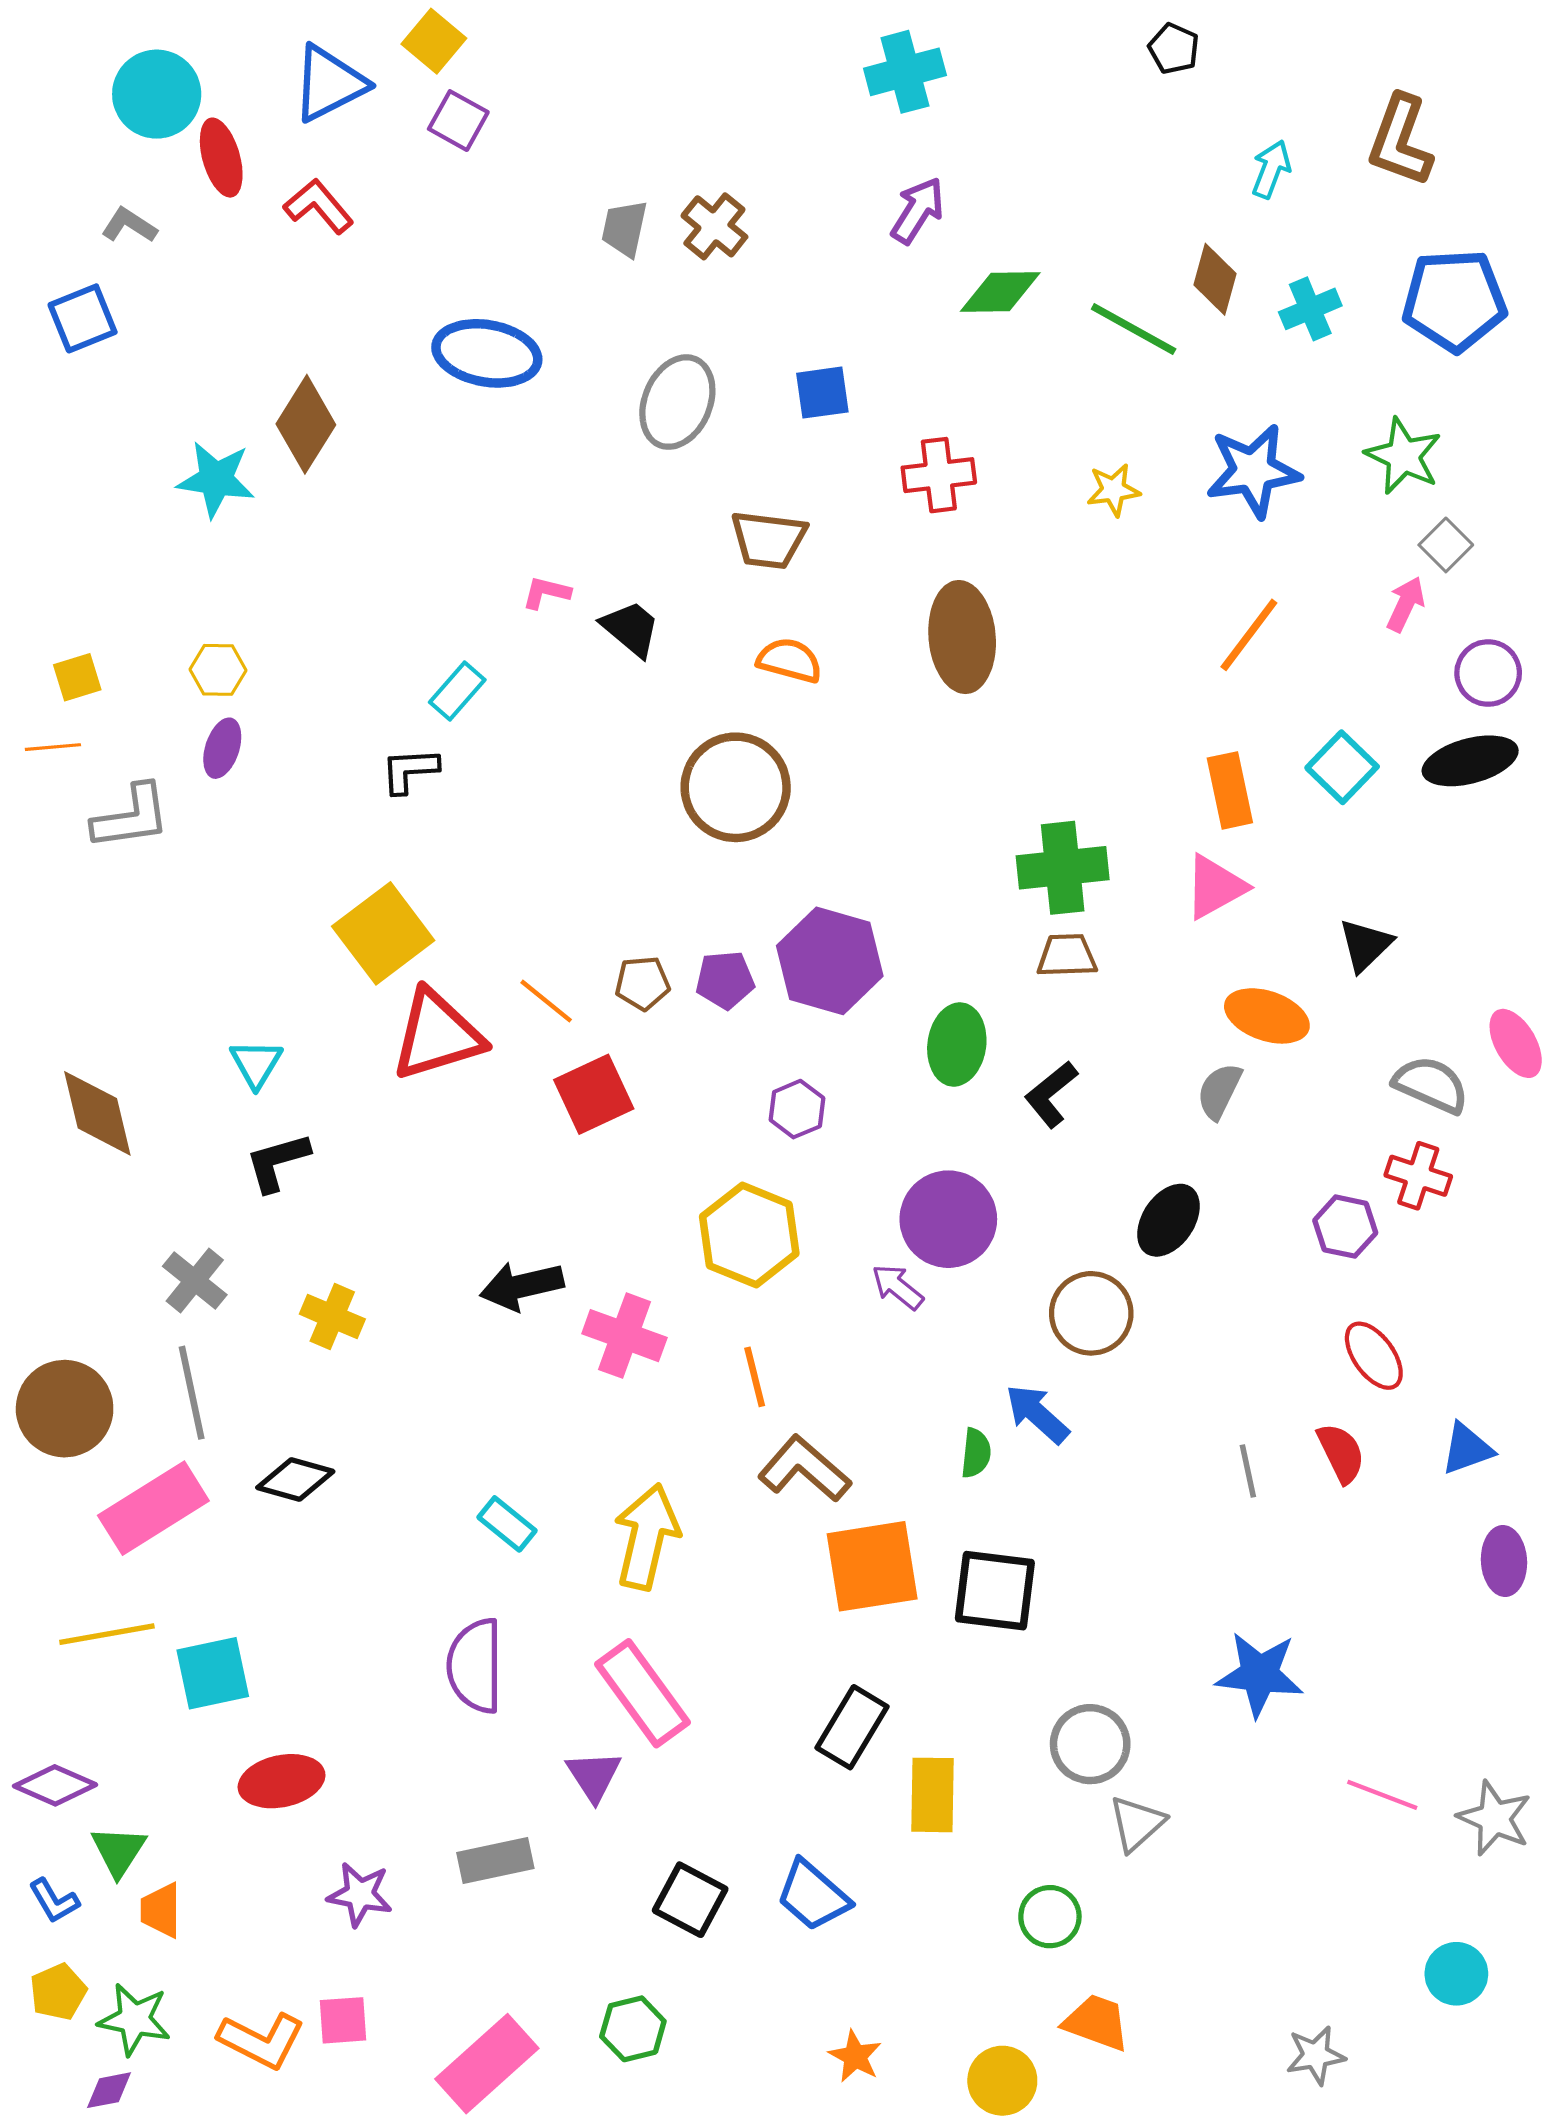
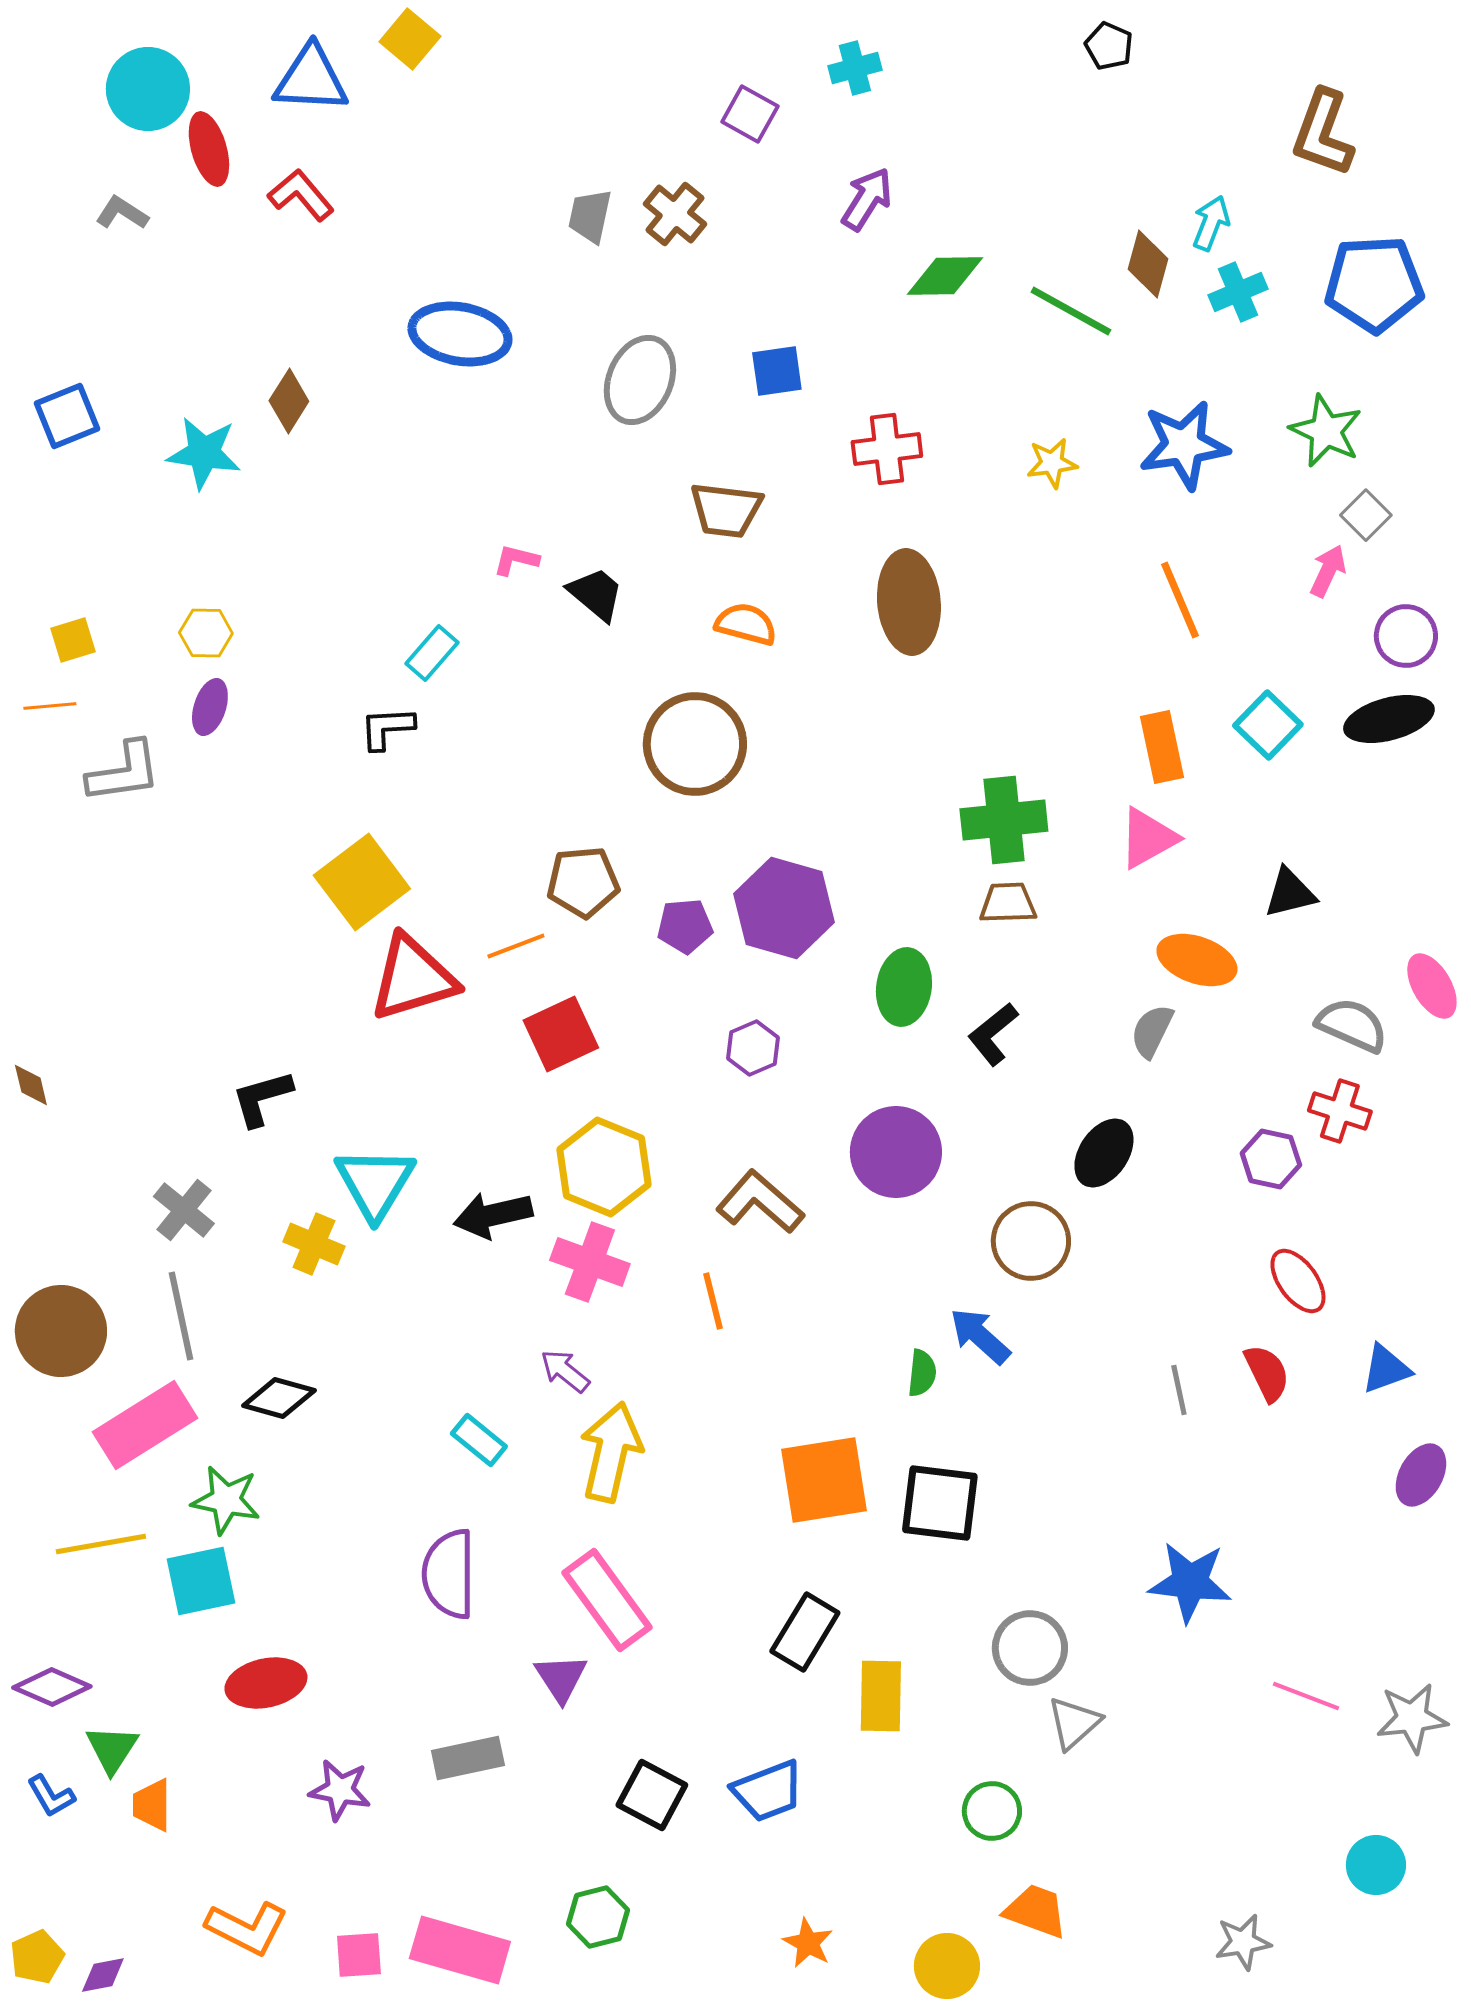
cyan cross: (905, 72) -> (855, 68), size x0.7
blue triangle: (329, 83) -> (311, 79), turned 30
purple square: (458, 121) -> (750, 114), moved
cyan arrow: (1271, 169) -> (1211, 223), moved
blue square: (83, 318) -> (67, 416), moved
brown diamond: (306, 424) -> (289, 401), size x0.7
orange line: (1249, 635) -> (1180, 600), turned -60
black triangle: (1365, 945) -> (1290, 893), turned 30
brown pentagon: (642, 983) -> (583, 882), moved, size x1.4
orange line: (546, 1001) -> (516, 946), turned -60
cyan triangle: (256, 1064) -> (375, 1183), moved, size x1.6
brown diamond: (97, 1113) -> (31, 1085), moved, size x0.5
yellow hexagon: (749, 1235) -> (604, 1167), moved
purple arrow: (898, 1287) -> (565, 1371), moved
brown L-shape: (804, 1469) -> (760, 1202), moved
purple ellipse: (1504, 1561) -> (1421, 1475), turned 32
gray star: (1494, 1818) -> (1412, 1718), turned -30
blue trapezoid: (813, 1895) -> (768, 1791), turned -62
yellow pentagon: (58, 1992) -> (37, 1957), moved
green star: (134, 2019) -> (226, 1500), moved
pink square: (343, 2020) -> (359, 1955), moved
pink rectangle: (487, 2064) -> (460, 1950), turned 58

